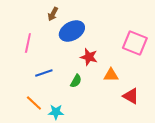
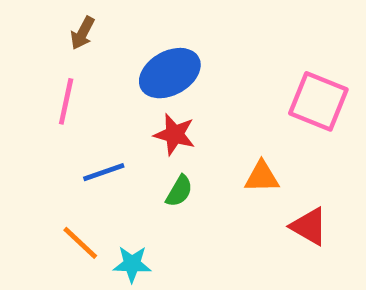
brown arrow: (53, 14) -> (83, 33), moved
red star: (89, 57) -> (175, 134), moved

